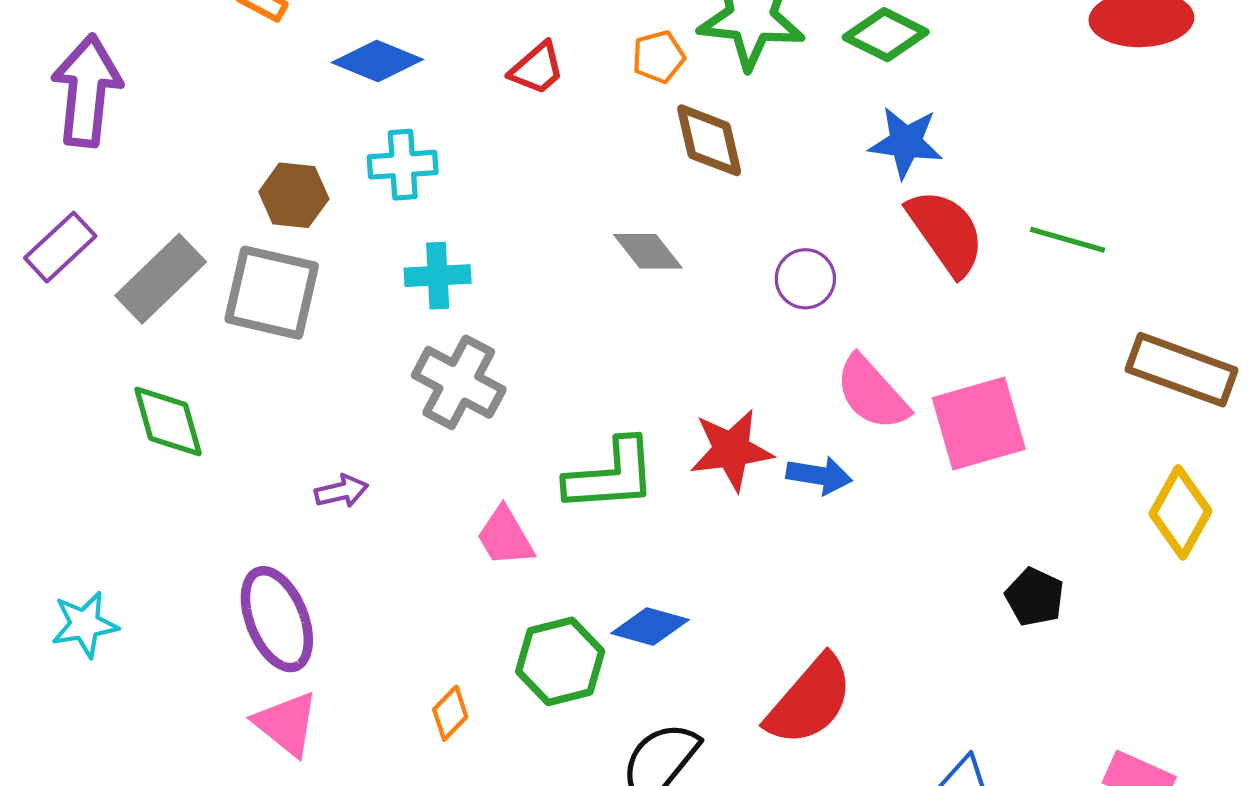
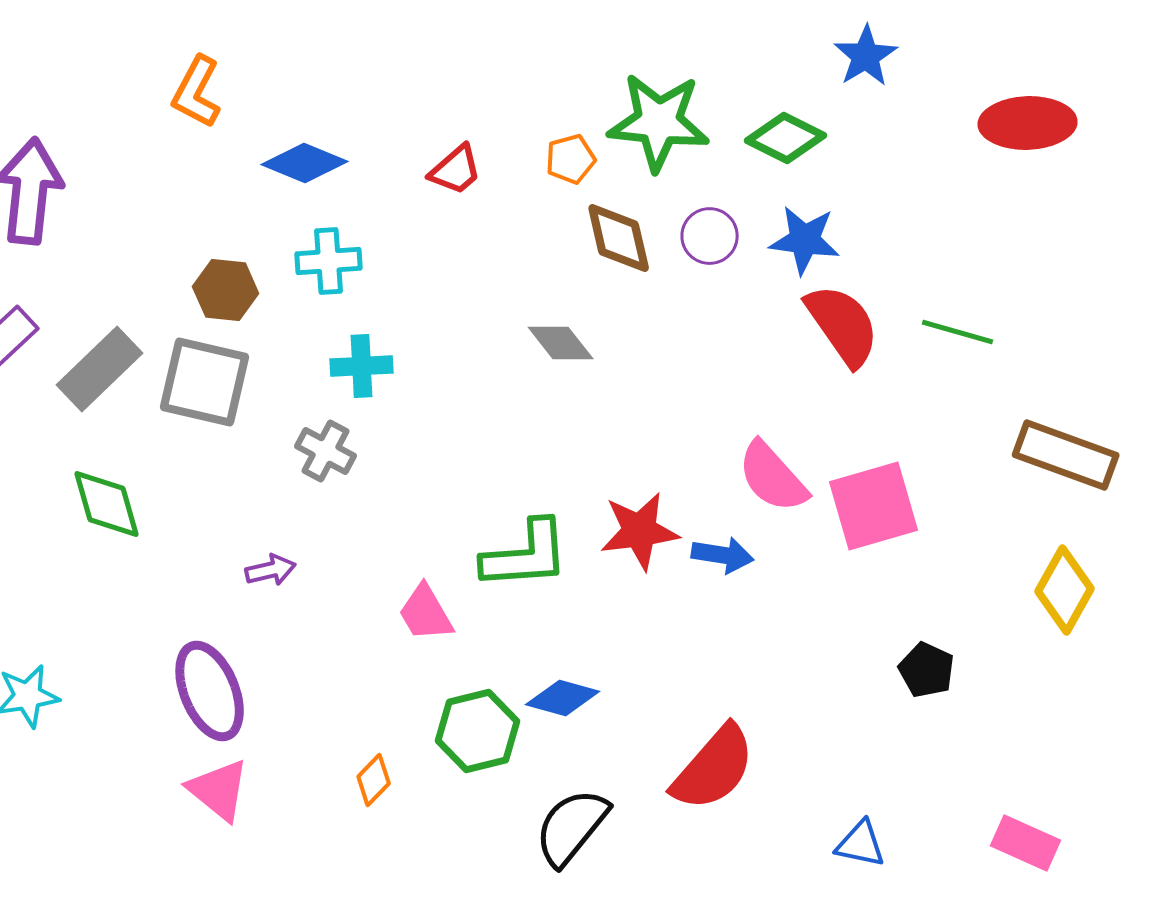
purple circle: (805, 279) -> (710, 236), moved
gray cross: (459, 382) -> (326, 451), moved, size x0.7

